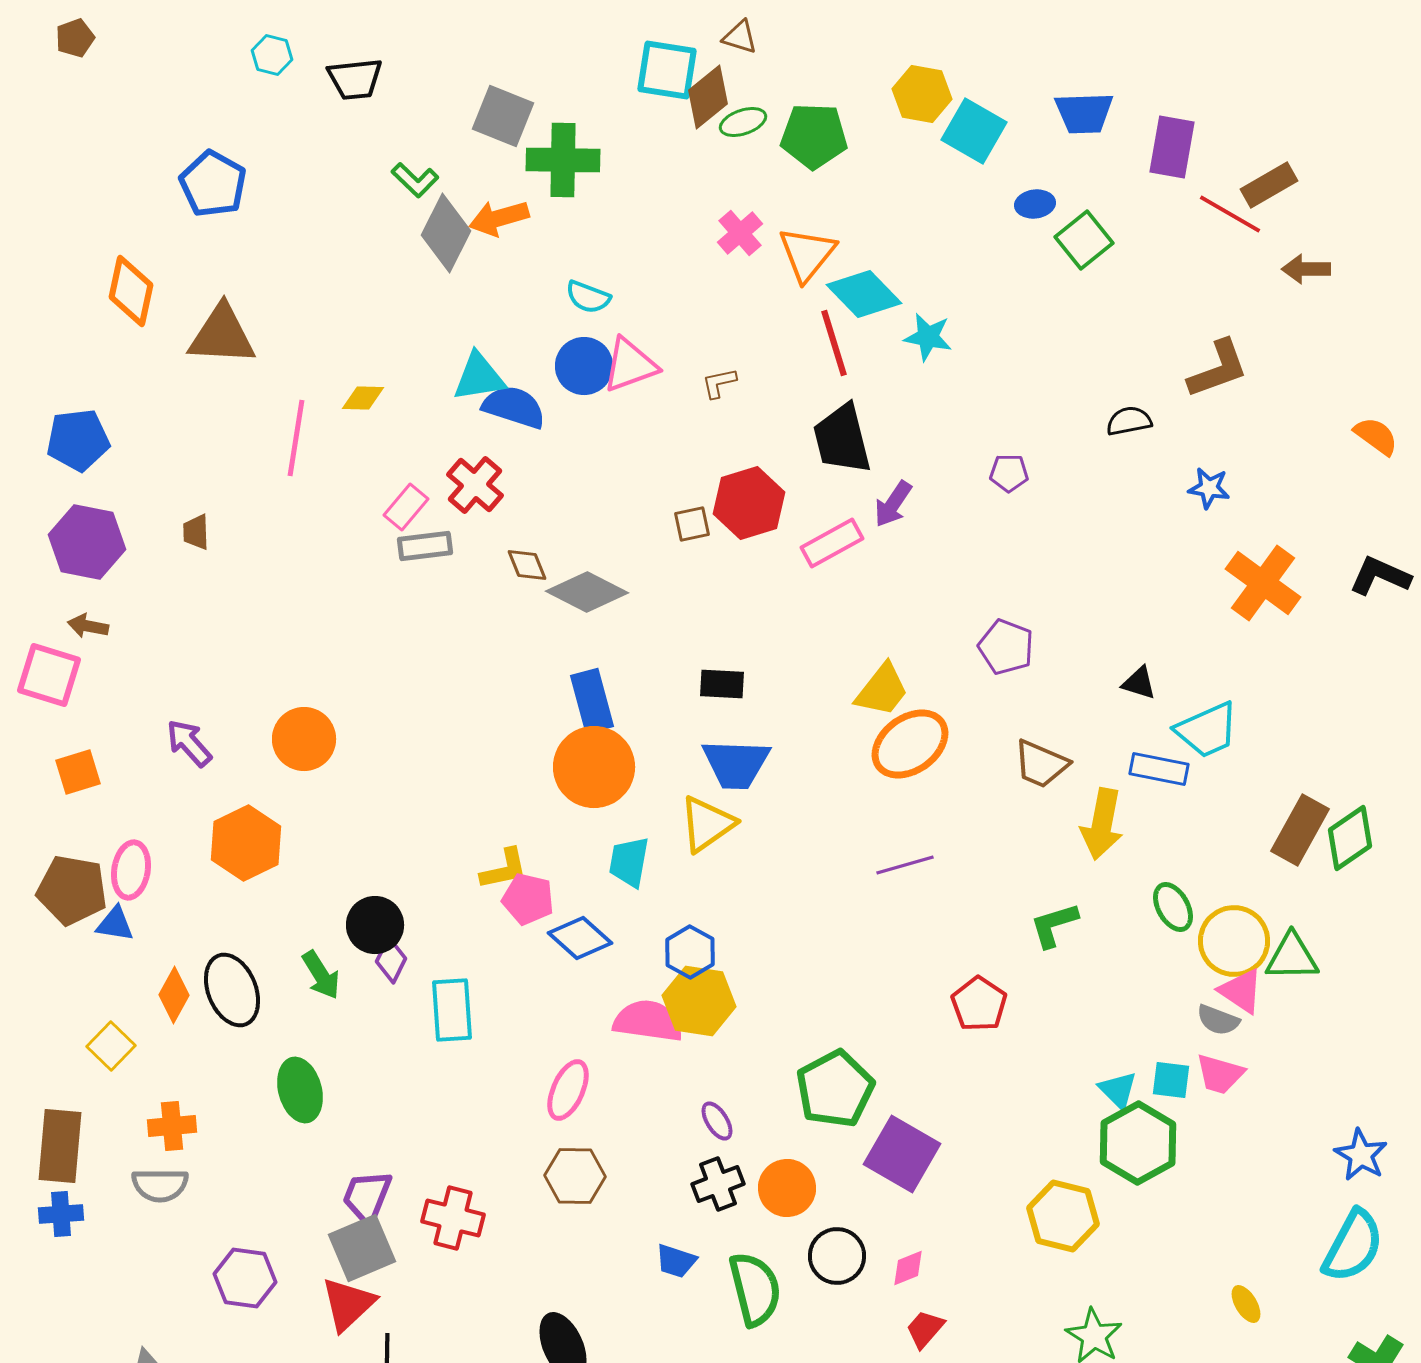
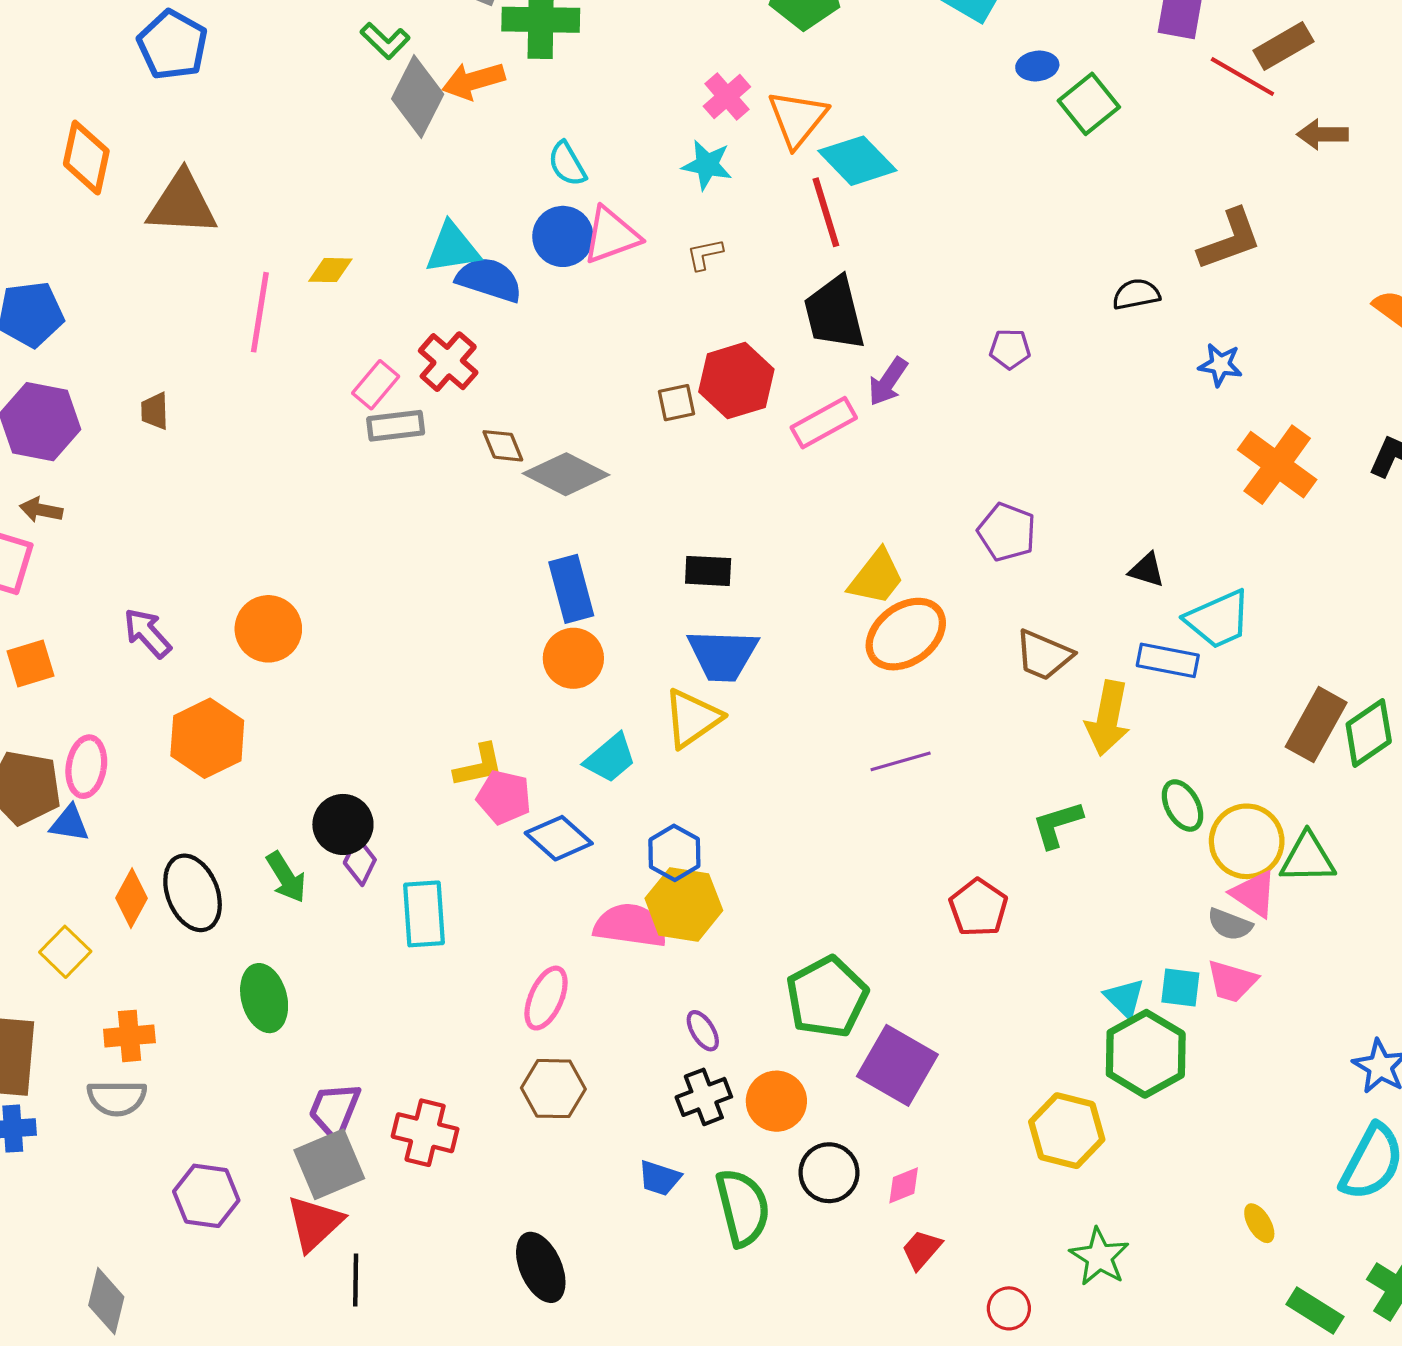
cyan semicircle: (588, 297) -> (567, 164), turned 39
cyan star: (928, 337) -> (707, 165), moved
orange circle: (594, 767) -> (573, 658), size x0.7
cyan trapezoid: (629, 862) -> (610, 758), turned -140

